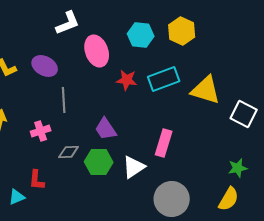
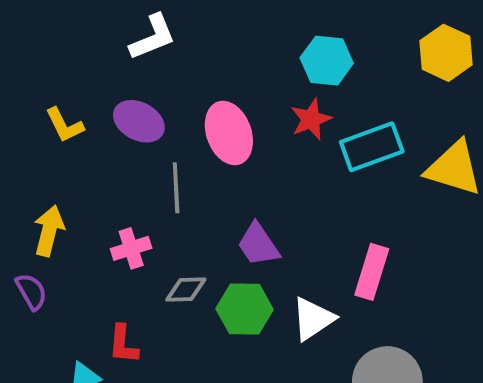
white L-shape: (68, 23) -> (153, 37), moved
yellow hexagon: (182, 31) -> (446, 53), moved
pink ellipse: (97, 51) -> (229, 133), moved
red star: (127, 80) -> (311, 119), moved, turned -30

